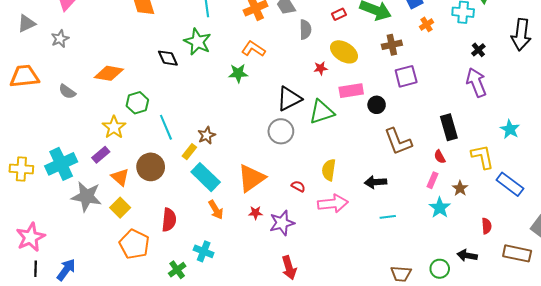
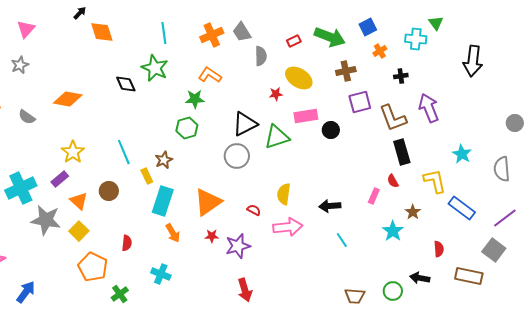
black cross: (478, 50) -> (401, 76), moved, turned 32
green hexagon: (137, 103) -> (187, 128), moved
brown L-shape: (398, 141) -> (393, 118), moved
yellow rectangle: (189, 152) -> (147, 176), turned -63
brown circle: (151, 167) -> (109, 191), size x0.7
cyan rectangle: (206, 177) -> (163, 201), turned 64
pink rectangle: (433, 180) -> (374, 196), moved
cyan line: (388, 217) -> (342, 240), turned 63
red semicircle: (169, 220) -> (127, 243), size x0.7
green cross: (177, 270) -> (120, 294), moved

